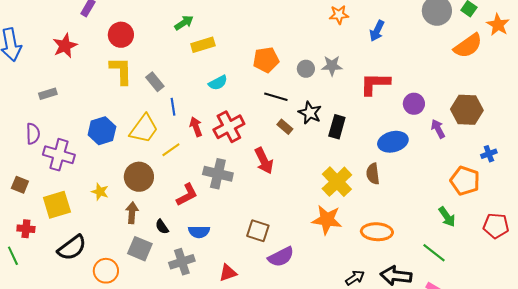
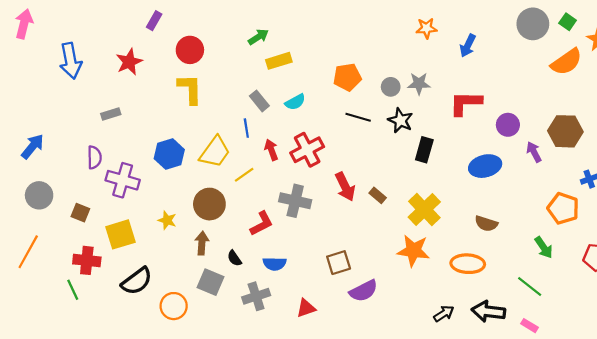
gray rectangle: (155, 82) -> (259, 101), moved
black star: (310, 113) -> (400, 120), moved
brown rectangle: (285, 127) -> (378, 195), moved
brown semicircle: (373, 174) -> (486, 224), moved, turned -65
red cross: (26, 229) -> (87, 260), size x1.4
brown square: (258, 231) -> (339, 263), turned -35

